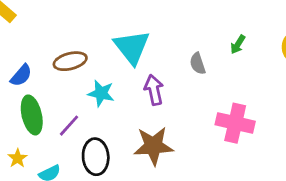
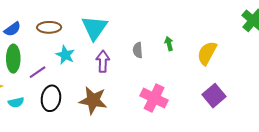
green arrow: (238, 44) -> (169, 44), turned 120

